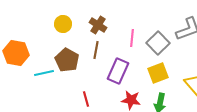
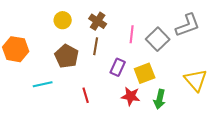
purple rectangle: (118, 71) -> (118, 67), size x0.7
cyan line: (44, 73) -> (43, 84), moved
yellow square: (158, 73) -> (145, 73), moved

